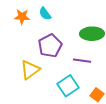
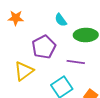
cyan semicircle: (45, 14) -> (61, 20), moved

